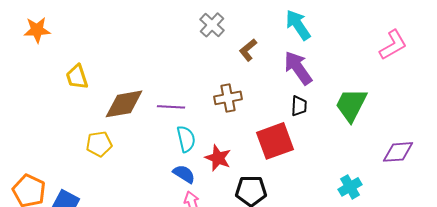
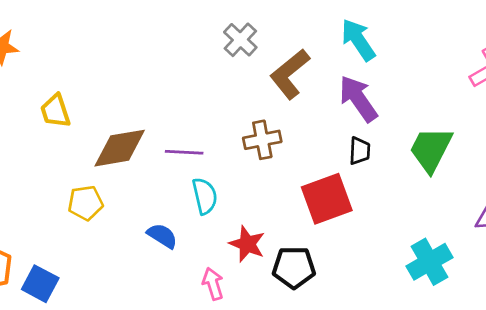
brown L-shape: (248, 50) -> (290, 74), size x1.6
red star: (218, 158) -> (247, 244), moved
blue semicircle: (184, 174) -> (162, 236), moved
cyan cross: (350, 187) -> (430, 262), size x1.4

